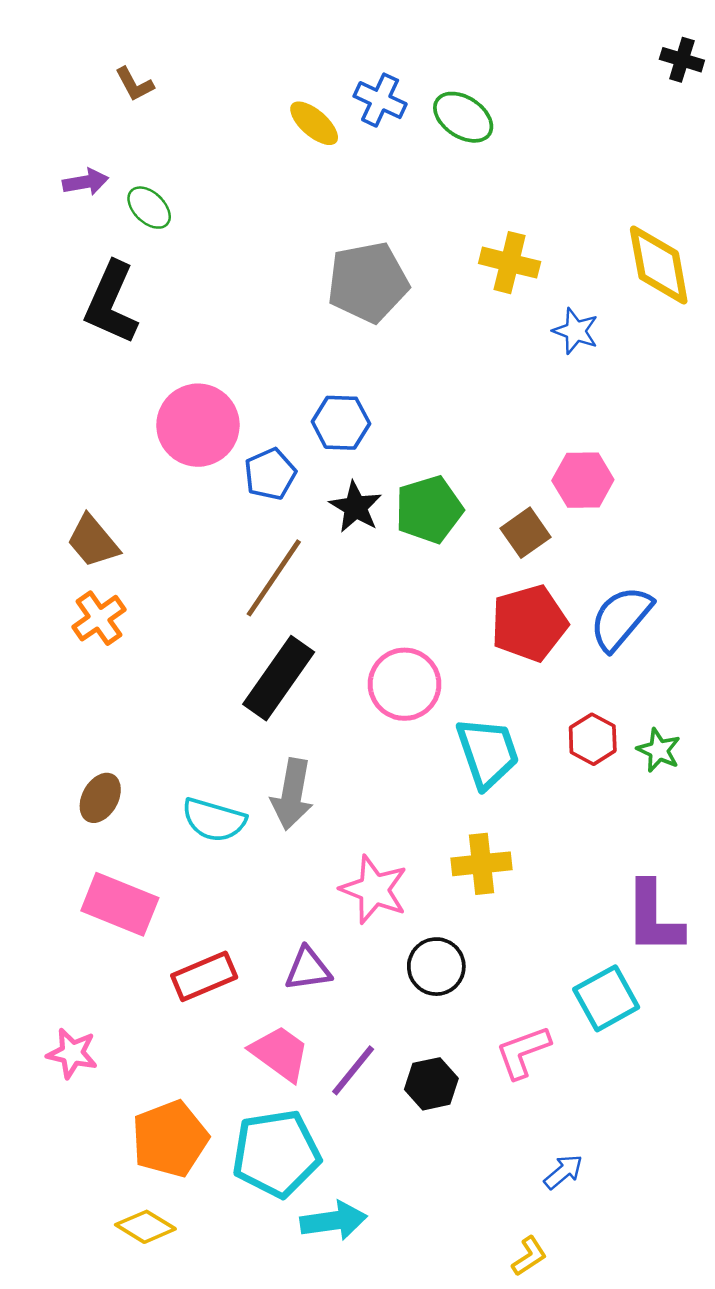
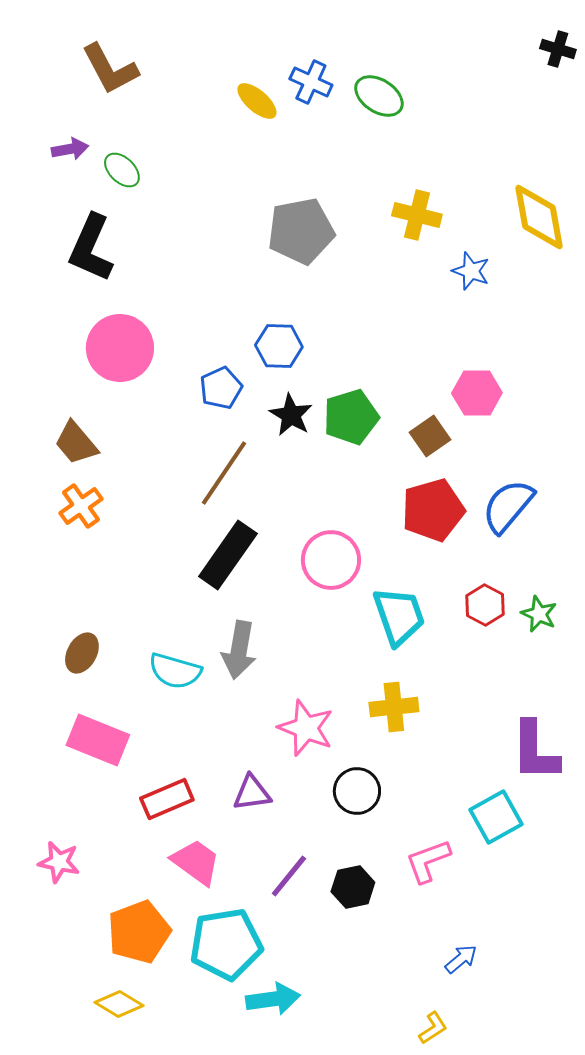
brown L-shape: (134, 84) -> (110, 69), size x1.8
pink circle: (198, 425) -> (120, 348), moved
pink trapezoid: (280, 1053) -> (196, 862), moved

